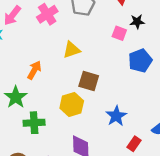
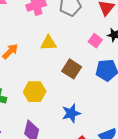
brown square: (89, 81) -> (72, 69), moved

